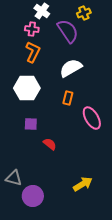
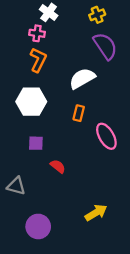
purple semicircle: (68, 31) -> (105, 46), moved
gray triangle: (14, 178) -> (16, 186), moved

